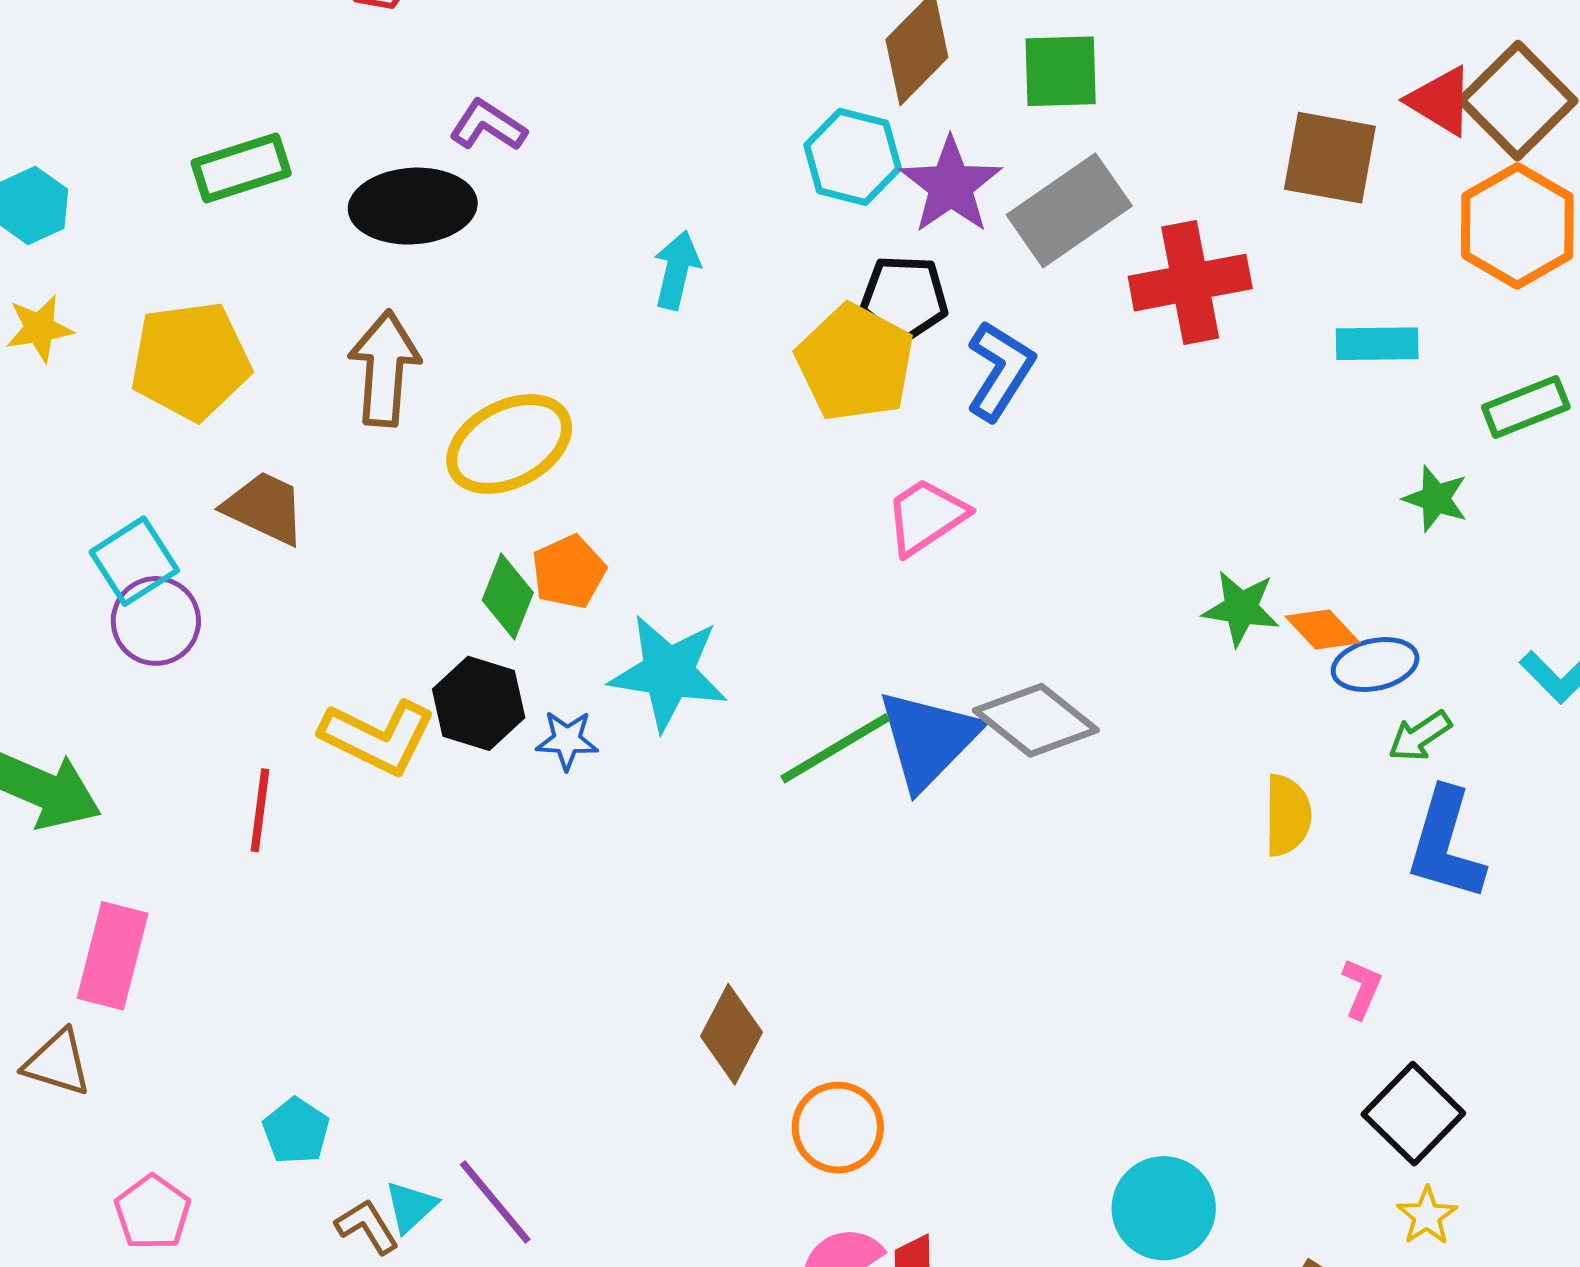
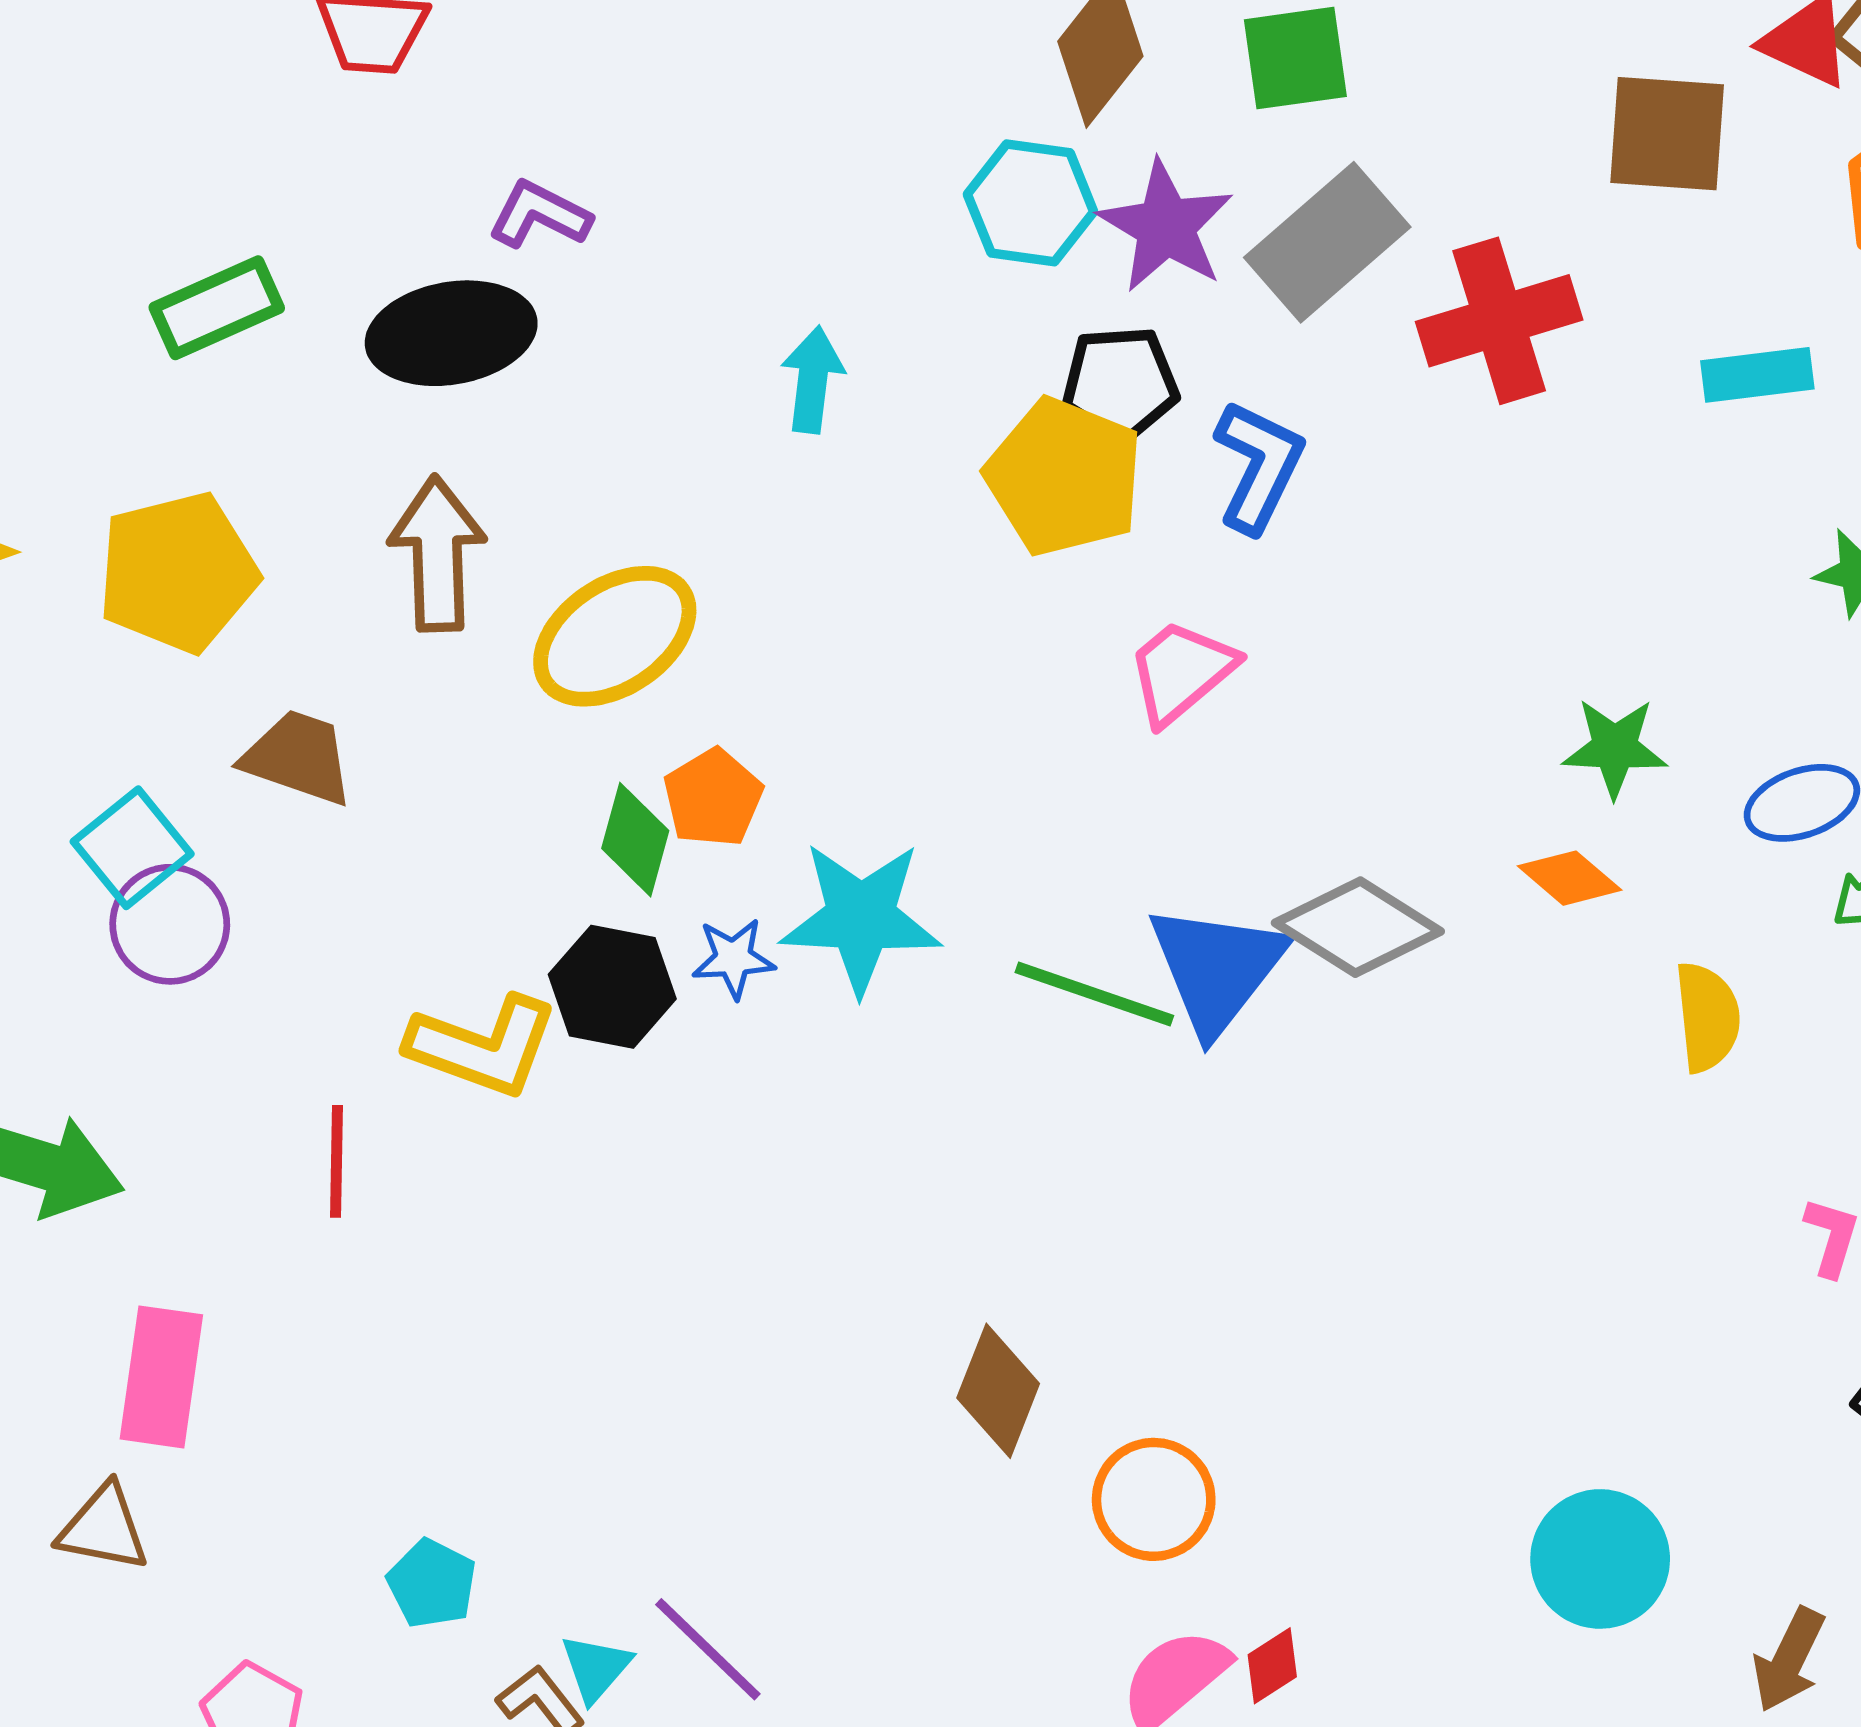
orange diamond: (1323, 629) -> (1570, 878), moved
blue star: (567, 740) -> (733, 958), moved
green line: (835, 748) -> (1094, 994), turned 56

